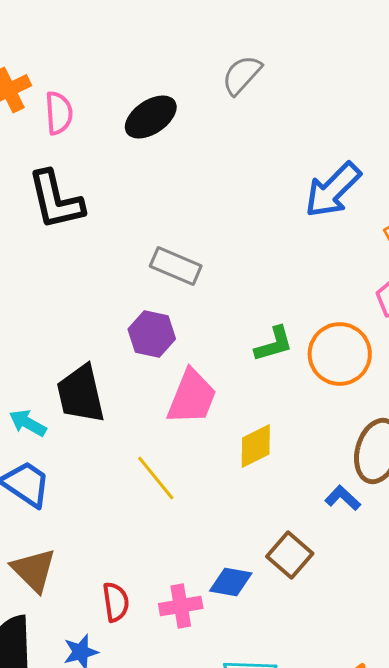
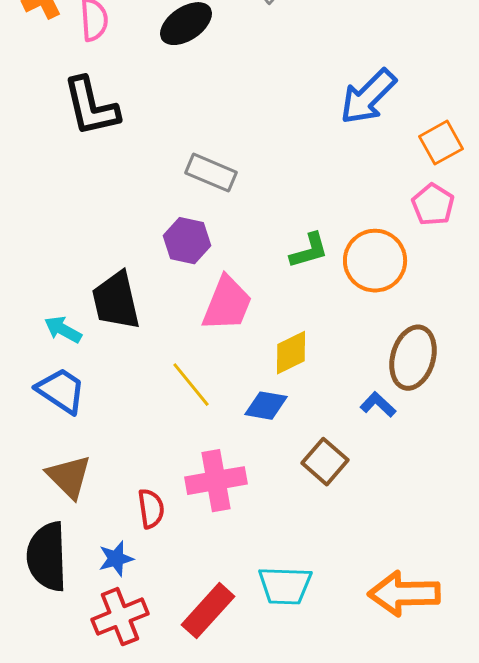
blue diamond: (231, 582) -> (266, 406), moved
pink cross: (181, 606) -> (216, 481), moved, size x1.4

